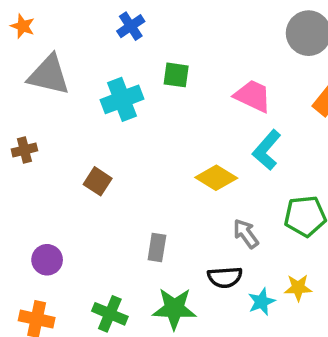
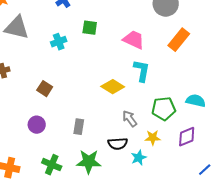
cyan cross: (122, 99) -> (59, 42), size x0.7
cyan L-shape: (267, 150) -> (142, 71), turned 150
purple circle: (47, 260) -> (37, 125), moved
yellow star: (298, 288) -> (153, 138), moved

